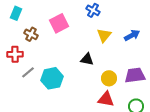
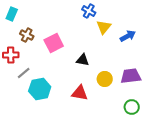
pink square: (59, 23) -> (54, 43), moved
yellow triangle: (104, 35) -> (104, 27), moved
cyan hexagon: (52, 78) -> (40, 89), moved
red triangle: (106, 99) -> (80, 93), moved

